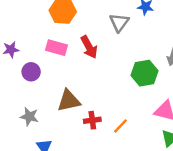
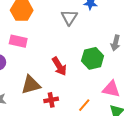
red arrow: (89, 47) -> (59, 66), moved
orange line: (121, 126) -> (84, 105), moved

